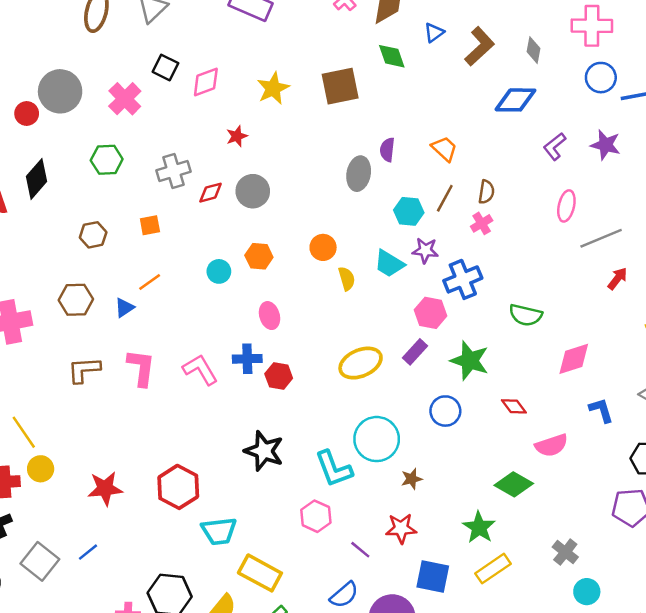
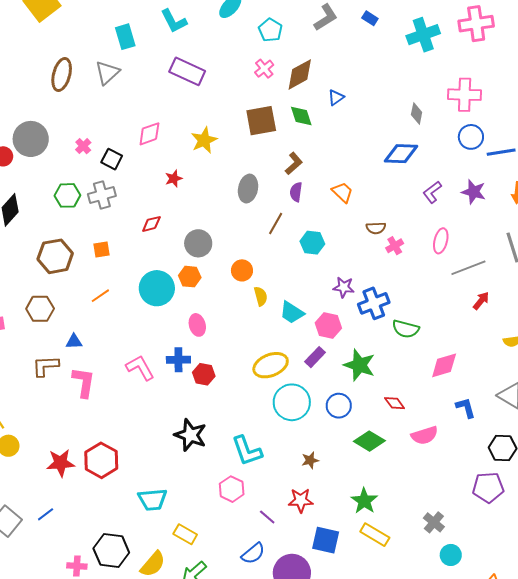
brown L-shape: (479, 46) -> (294, 163), moved, size x0.7
black square: (165, 67) -> (112, 159), moved
brown square: (340, 86) -> (261, 121), moved
pink cross: (125, 99) -> (83, 146), size x0.6
gray cross: (173, 171) -> (102, 195), moved
gray ellipse: (359, 174) -> (248, 189), moved
gray circle: (253, 191) -> (198, 243), moved
brown semicircle: (486, 192) -> (376, 228), turned 78
brown line: (445, 198) -> (276, 224), moved
pink cross: (482, 223) -> (395, 246), moved
brown hexagon: (93, 235) -> (55, 256), size x1.6
purple star: (425, 250) -> (344, 287), moved
cyan trapezoid: (389, 264) -> (292, 313), moved
cyan circle: (219, 271) -> (157, 288), size x1.8
blue cross: (463, 279) -> (374, 303), moved
blue triangle: (124, 308) -> (74, 342), moved, turned 30
pink L-shape: (141, 368) -> (84, 382), moved
cyan circle: (377, 439) -> (292, 402), moved
green diamond: (514, 484) -> (369, 441), moved
red hexagon: (178, 487) -> (101, 460), moved
yellow rectangle: (493, 569) -> (375, 535), turned 64
yellow rectangle: (260, 573) -> (185, 534), size x0.7

